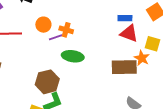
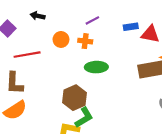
blue rectangle: (125, 18) -> (131, 27), moved
purple line: (56, 37) -> (92, 20), moved

